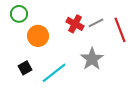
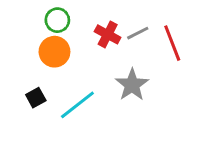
green circle: (19, 14) -> (57, 20), moved

